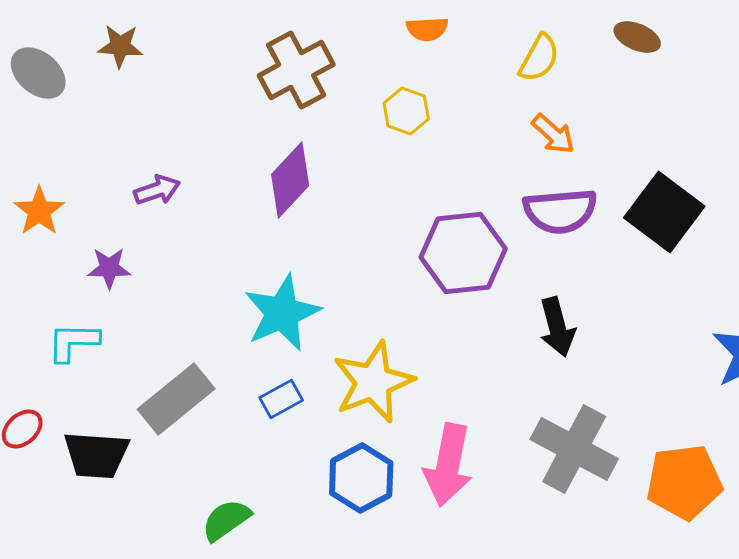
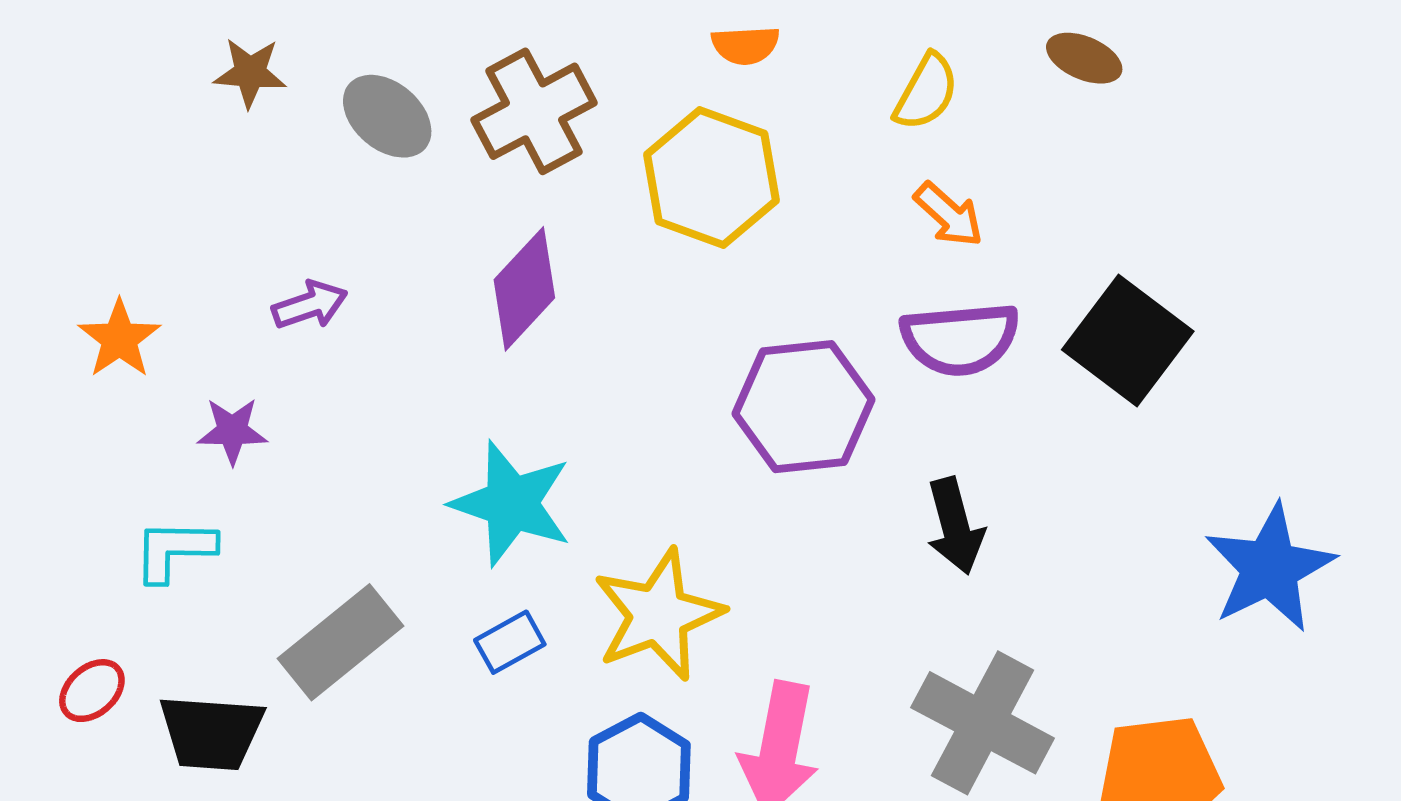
gray ellipse: (38, 73) -> (387, 116), moved
yellow hexagon: (406, 111) -> (712, 178), size x1.8
cyan star: (282, 313) -> (511, 503), turned -30

